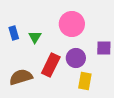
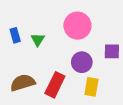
red rectangle: (51, 65) -> (55, 85), moved

